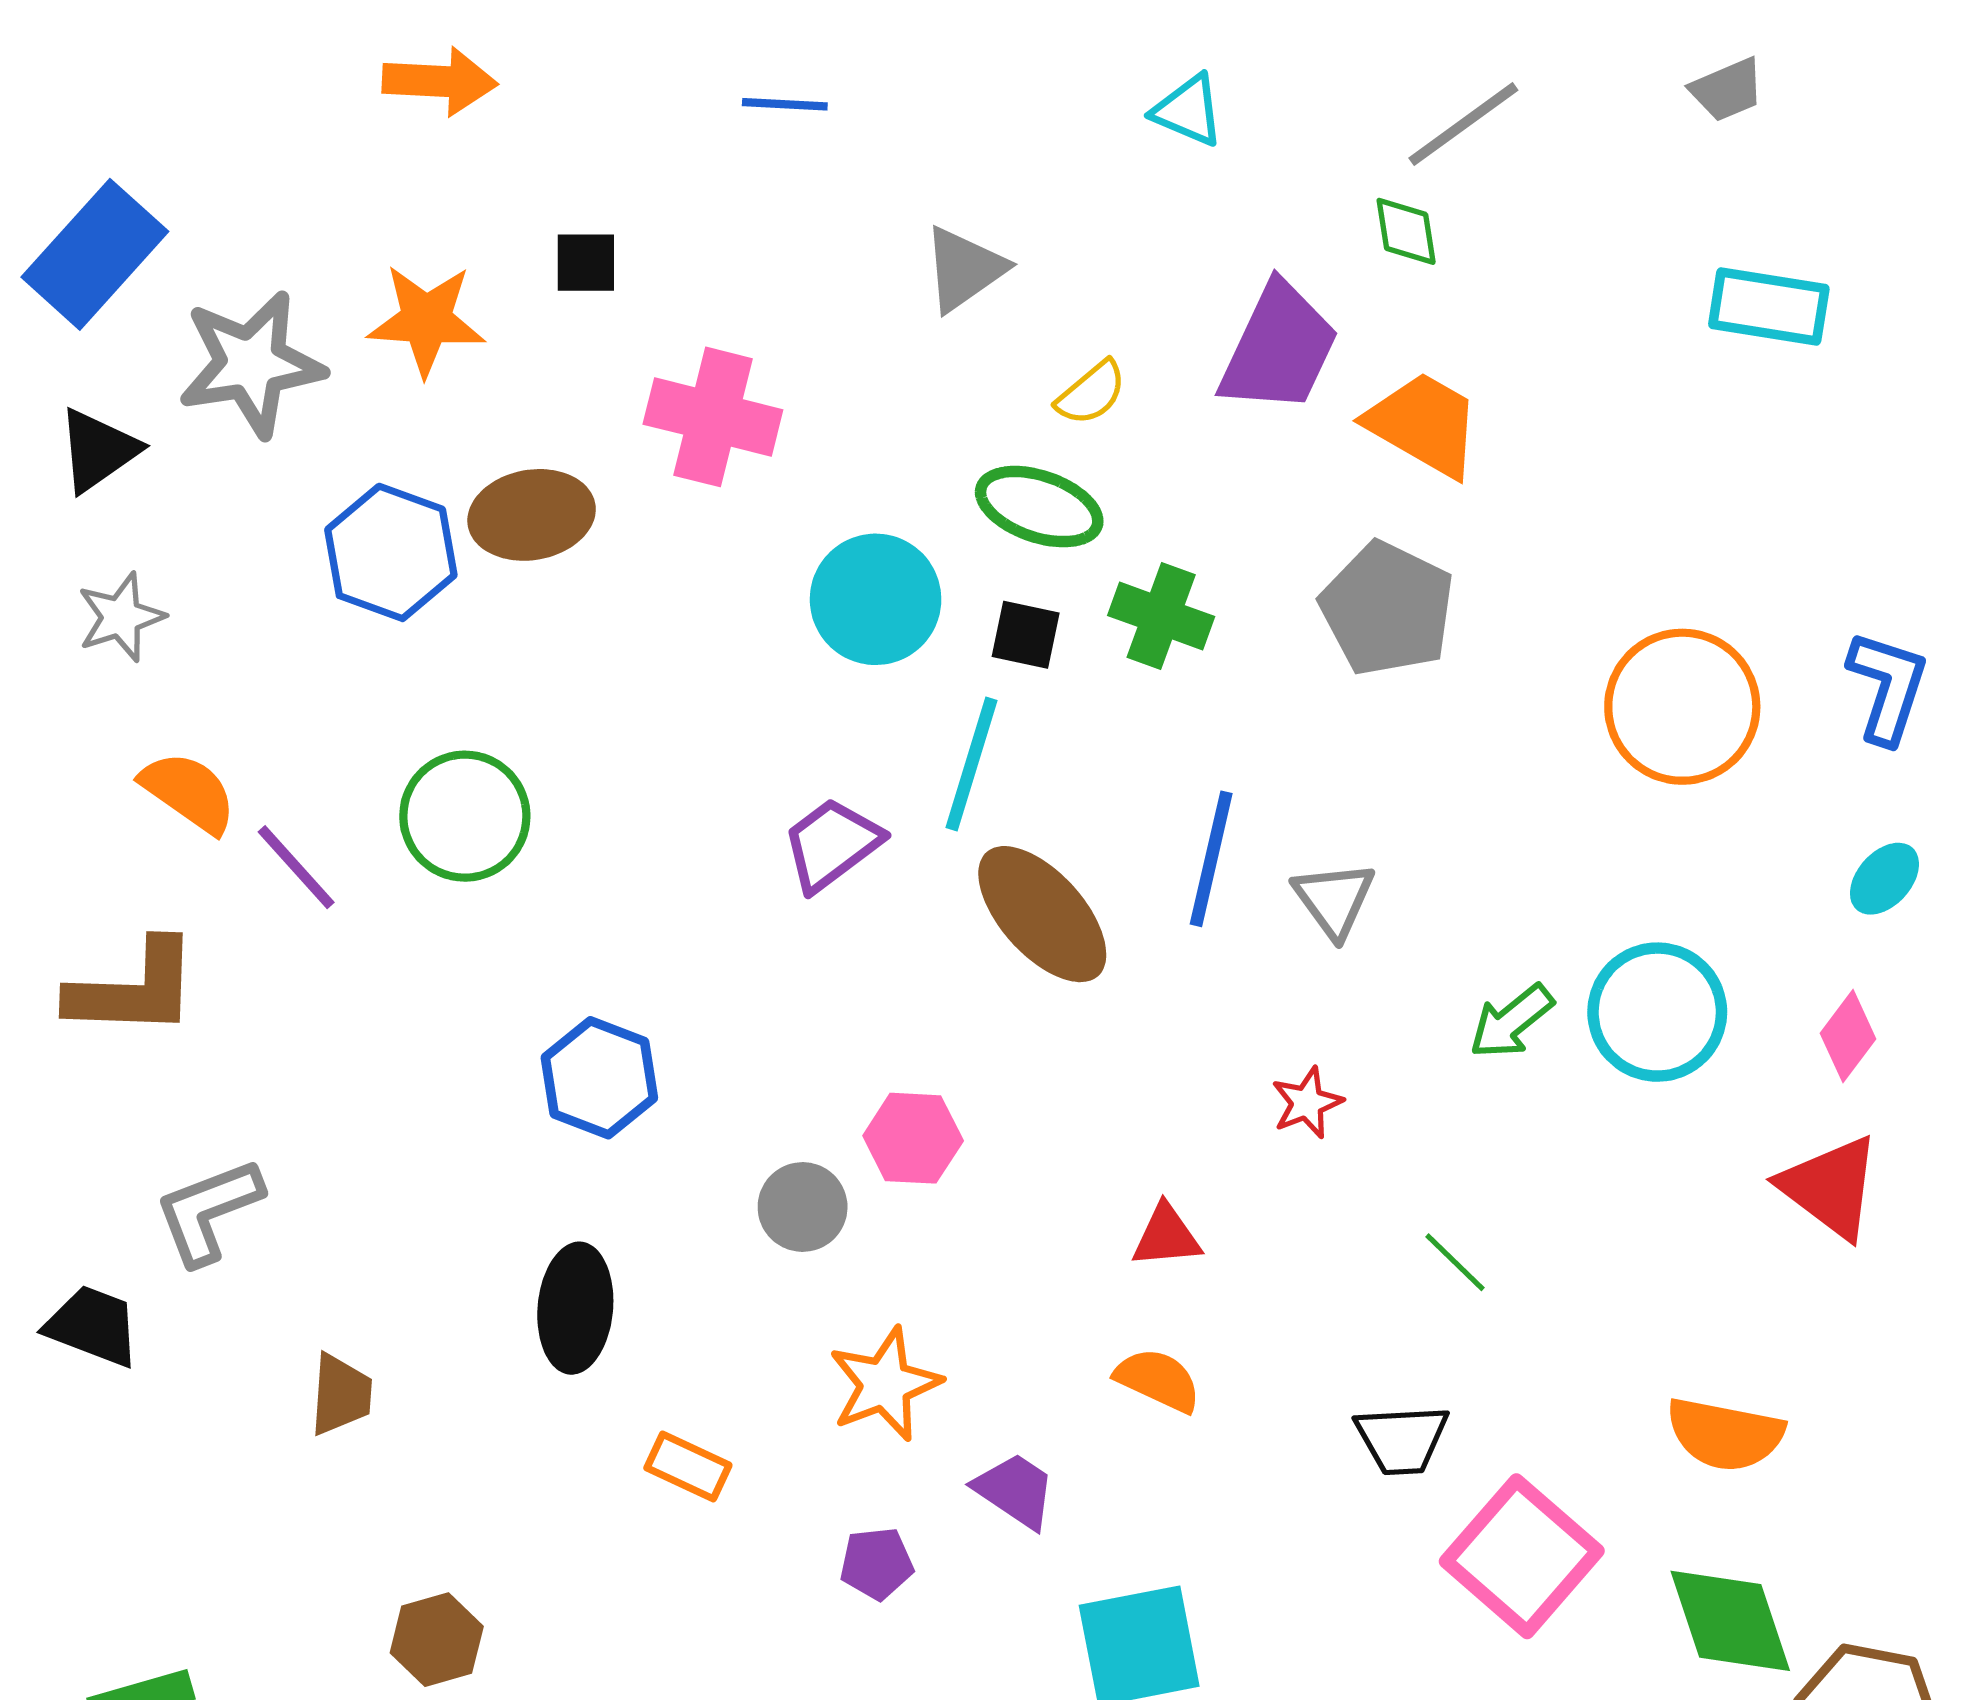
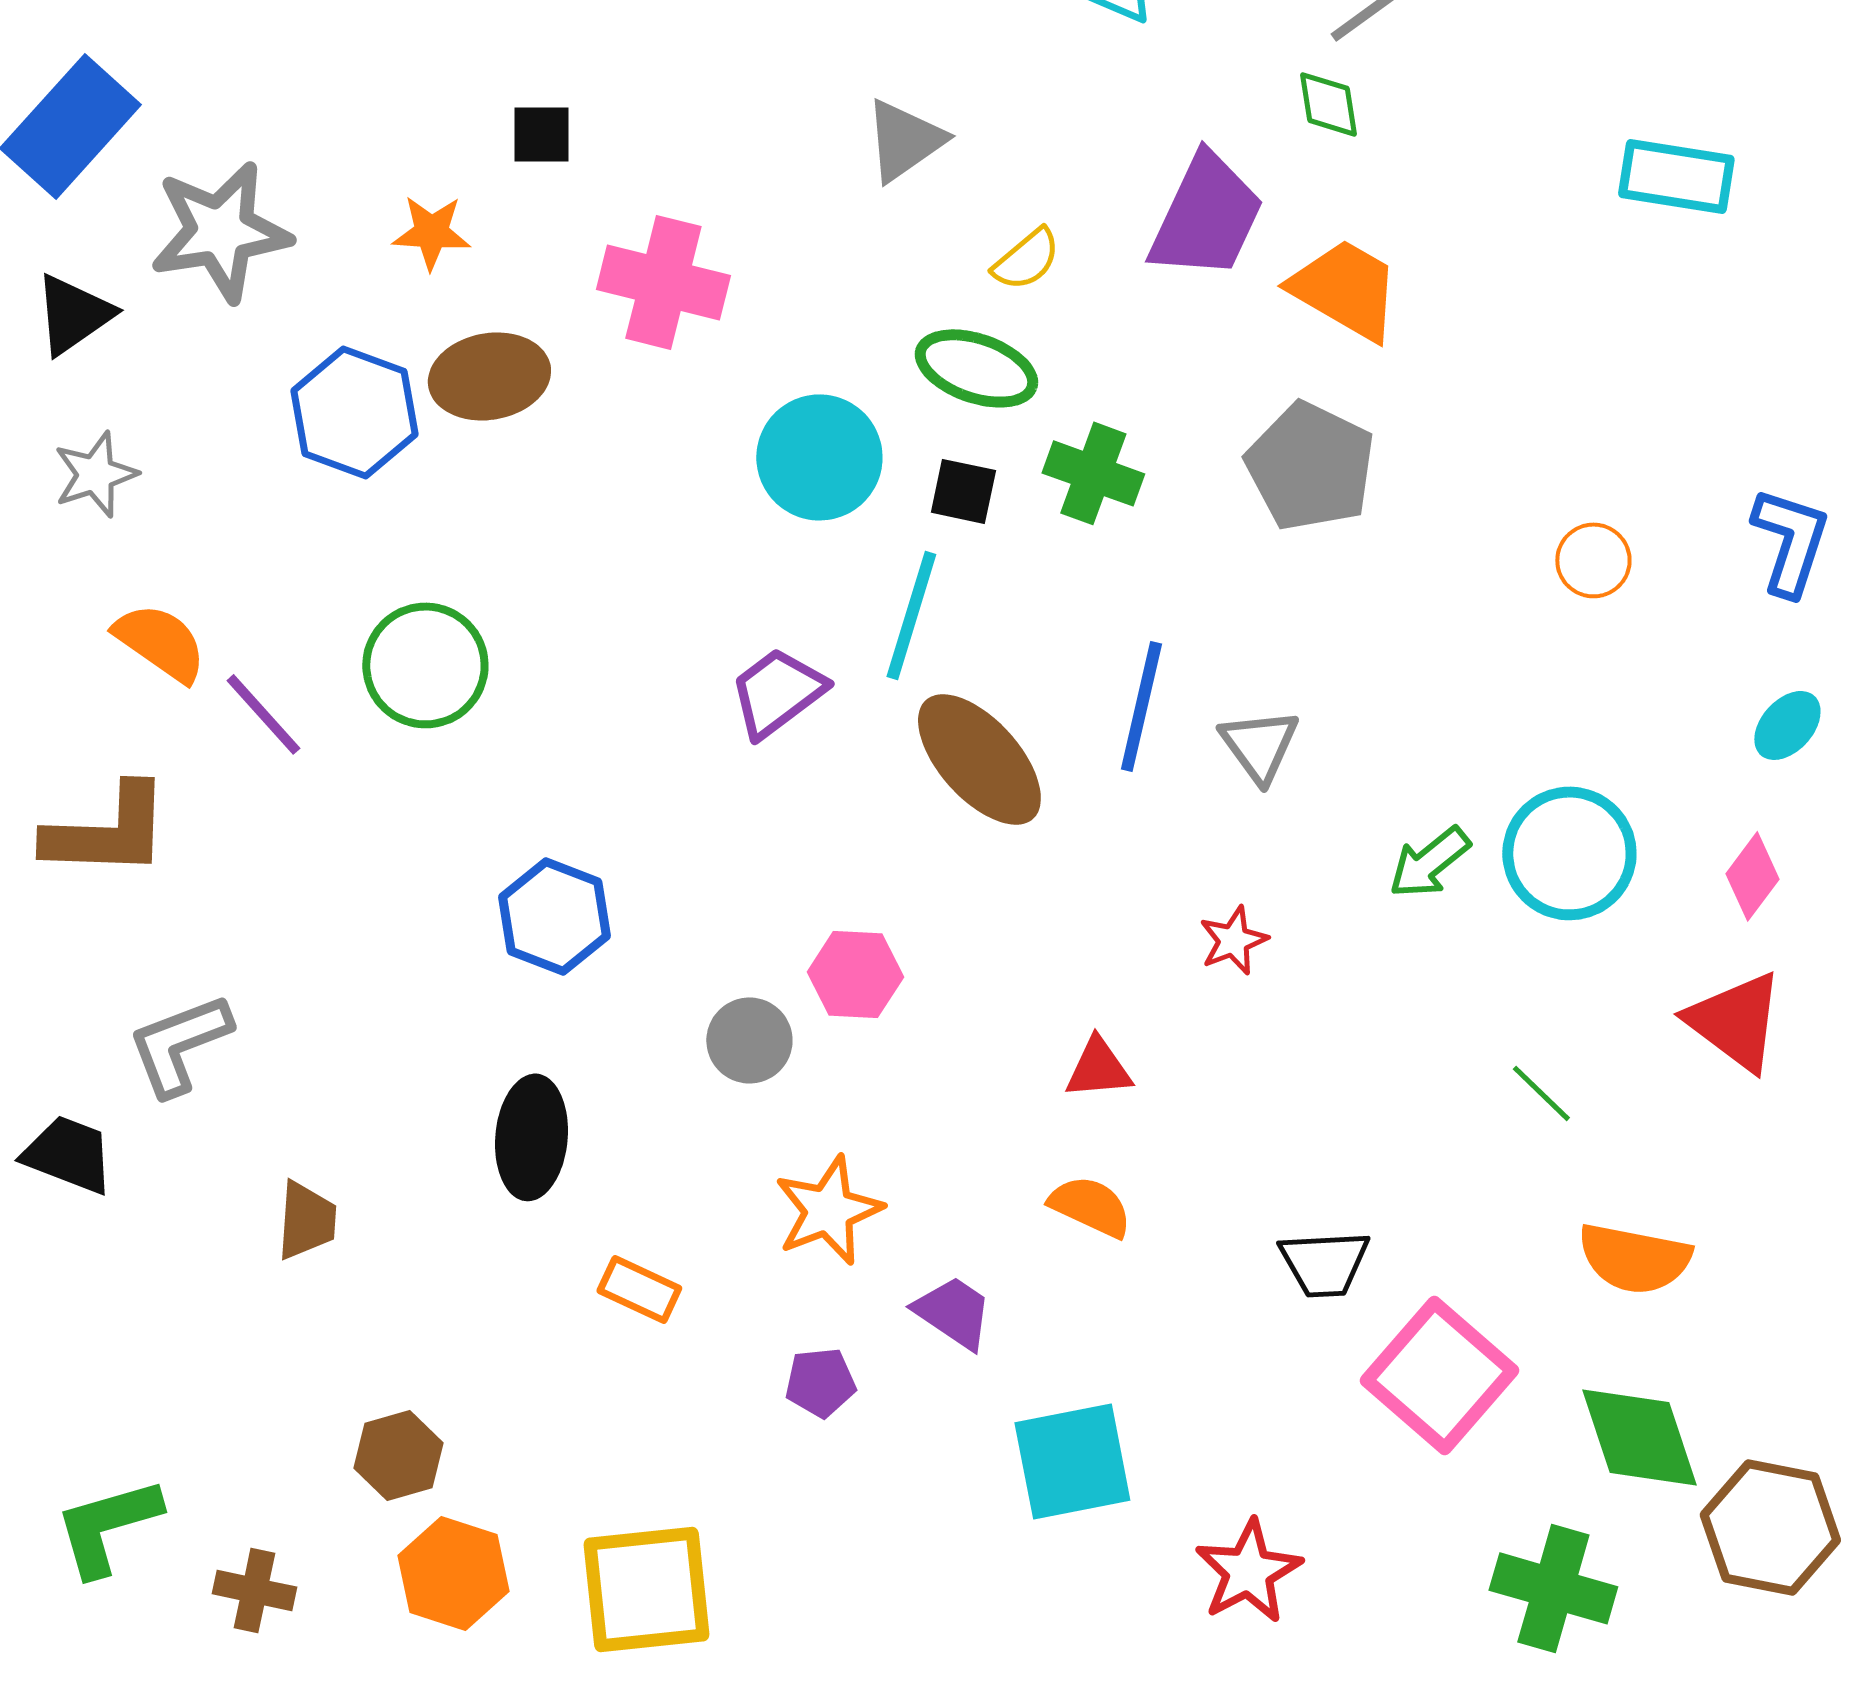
orange star: (426, 320) -> (431, 232), moved, size x0.7
orange circle: (1682, 707) -> (1593, 560), size x0.5
green line: (1455, 1262) -> (1541, 1093), moved

